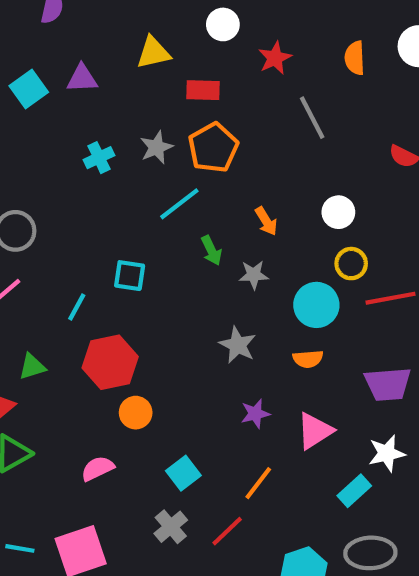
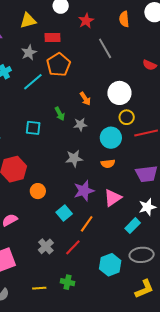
gray star: (156, 147) -> (29, 53), moved
cyan line: (179, 204) -> (33, 82), moved
white circle: (338, 212) -> (119, 93), size x1.5
cyan square: (130, 276) -> (33, 128), moved
gray star: (238, 345) -> (74, 158), turned -30
orange circle: (136, 413) -> (38, 191), moved
purple star: (255, 414) -> (84, 191), size x1.5
cyan square: (183, 473) -> (64, 213), moved

